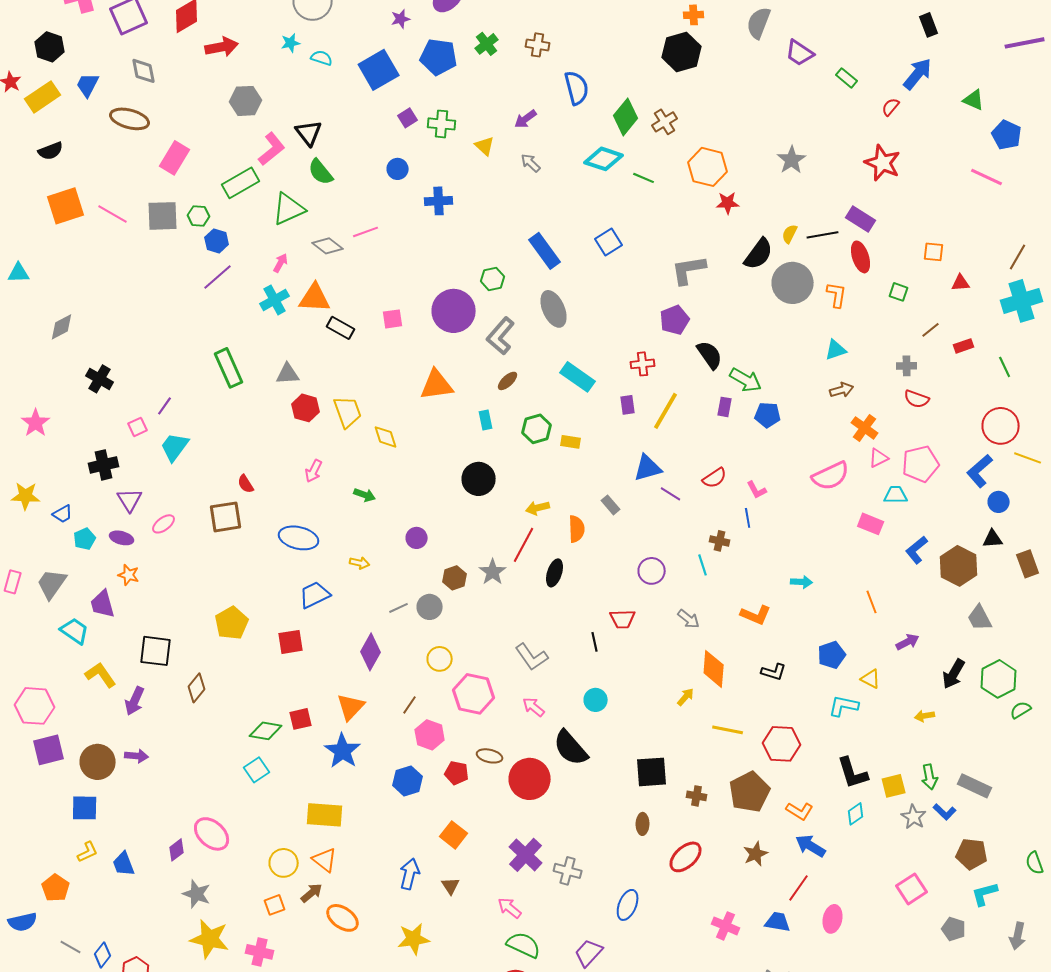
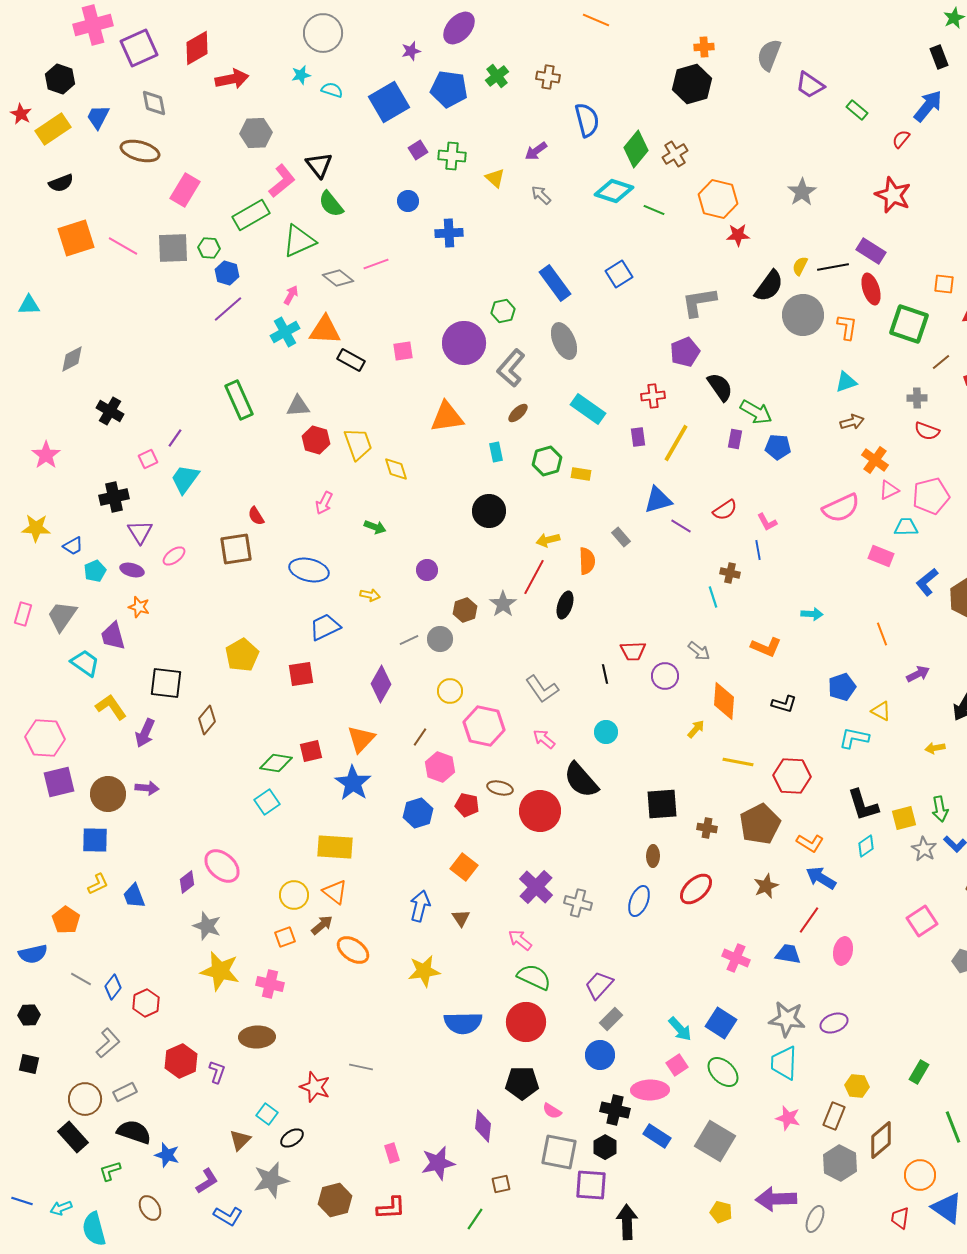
green square: (899, 292) -> (909, 324), size x2.0
purple circle: (652, 571) -> (665, 676), moved
blue ellipse: (628, 905) -> (639, 901), moved

